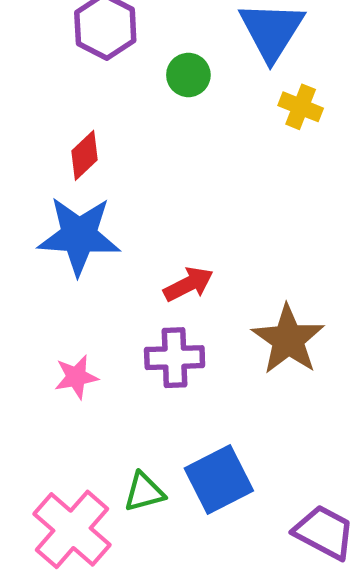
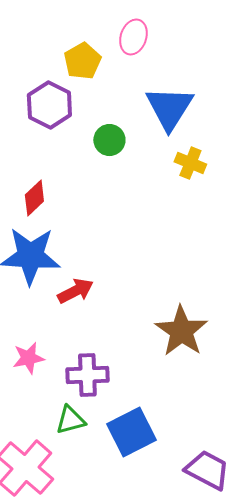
red arrow: (188, 284) -> (75, 291), moved
purple cross: (175, 358) -> (87, 375), moved
green triangle: (144, 492) -> (70, 420), moved

